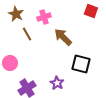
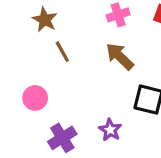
pink cross: (44, 17) -> (118, 15), moved

